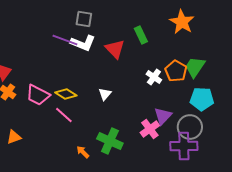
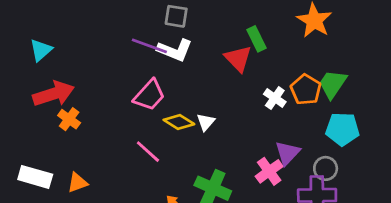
red triangle: (115, 49) -> (238, 59), moved
yellow diamond: (66, 94) -> (179, 122), moved
pink trapezoid: (38, 95) -> (149, 95), moved, turned -75
gray circle: (190, 127) -> (326, 168), size x0.7

